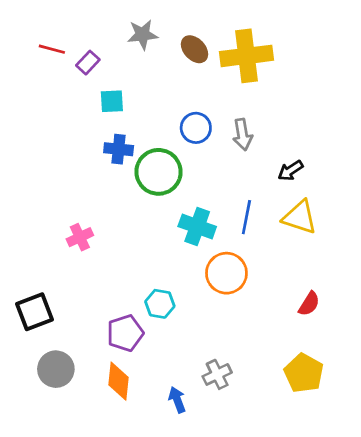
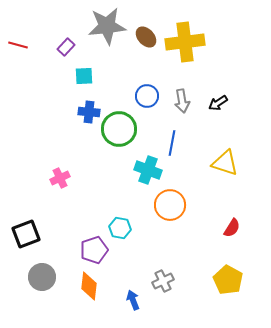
gray star: (143, 35) -> (107, 26), size x1.6
red line: (52, 49) -> (18, 45), moved
black arrow: (290, 171) -> (218, 103), moved
blue line: (246, 217) -> (172, 143), moved

